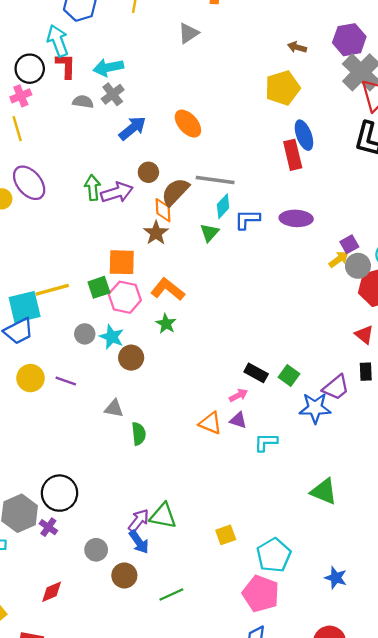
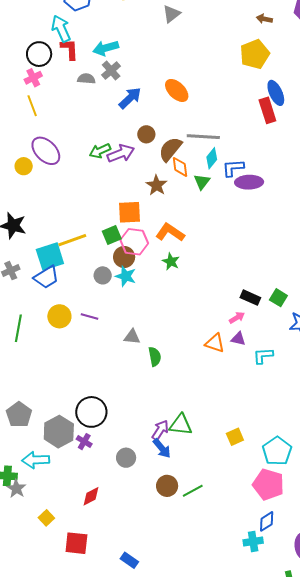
green arrow: (93, 188) -> (100, 151), turned -105
orange diamond: (163, 210) -> (180, 167), moved
purple ellipse: (296, 218) -> (249, 182), moved
brown circle: (131, 358) -> (124, 257), moved
brown circle: (124, 575) -> (167, 486), moved

